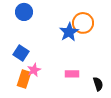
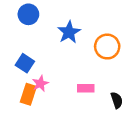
orange circle: (83, 23) -> (107, 47), moved
blue star: (69, 32) -> (69, 32), moved

